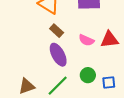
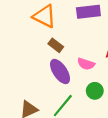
pink semicircle: (86, 40) -> (86, 64), moved

